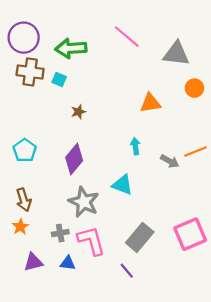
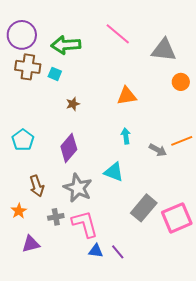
orange triangle: (150, 103) -> (127, 96), moved
brown arrow: (24, 200) -> (37, 186), moved
gray rectangle: (140, 237) -> (144, 208), moved
blue triangle: (68, 263) -> (96, 251), moved

